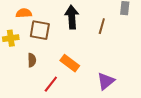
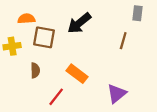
black arrow: (72, 17) -> (79, 23), turned -125
brown line: (102, 26) -> (123, 41), moved

